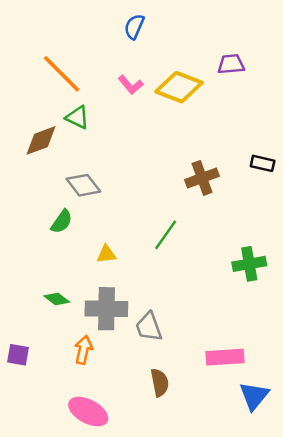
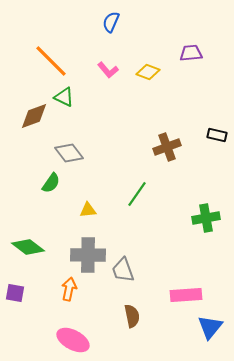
yellow diamond: (179, 87) -> (148, 72), size x0.6
green diamond: (57, 299) -> (28, 247), moved, size x1.5

